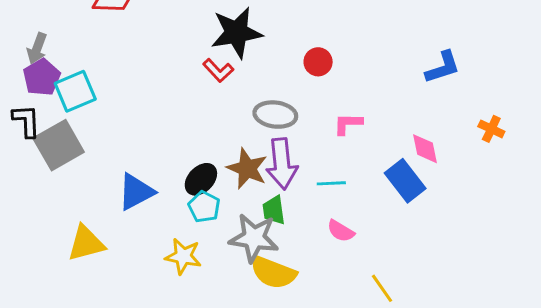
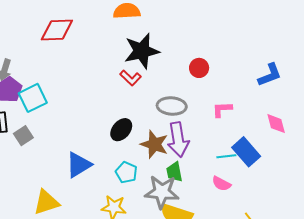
blue L-shape: (443, 67) -> (270, 75), moved
gray square: (59, 145) -> (23, 136), size x0.6
black ellipse: (201, 179) -> (121, 130), moved
blue rectangle: (405, 181) -> (246, 152), moved
cyan line: (331, 183) -> (226, 156), moved

